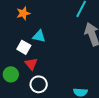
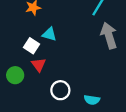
white circle: (39, 84) -> (60, 90), moved

